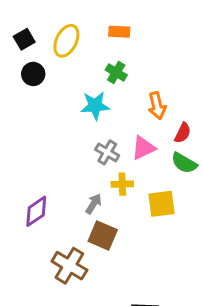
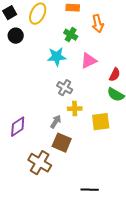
orange arrow: (157, 106) -> (98, 24), moved
pink triangle: (143, 148) -> (89, 61), moved

